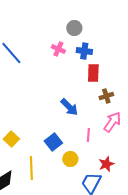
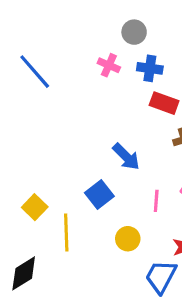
red rectangle: (93, 73) -> (164, 103), turned -72
blue square: (53, 142) -> (99, 195), moved
yellow line: (31, 168) -> (66, 232), moved

